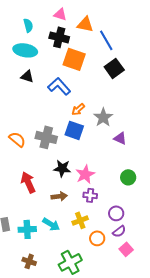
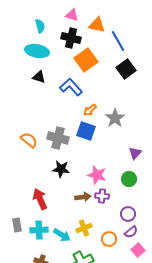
orange square: (74, 59) -> (86, 60), turned 35
purple triangle: (120, 138) -> (135, 153), moved, turned 48
black star: (62, 168) -> (61, 169), moved
pink star: (85, 174) -> (97, 175), turned -30
green circle: (128, 177) -> (129, 179), moved
red arrow: (28, 182) -> (40, 199), moved
brown arrow: (59, 196) -> (83, 197), moved
yellow cross: (80, 220) -> (84, 228), moved
cyan arrow: (51, 224) -> (62, 235), moved

